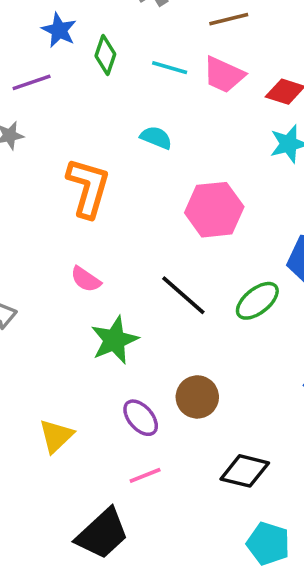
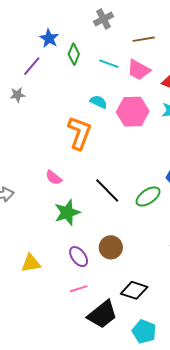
purple line: (32, 82) -> (32, 66), turned -35
orange L-shape: (88, 188) -> (79, 133), moved
pink hexagon: (214, 210) -> (133, 112), moved
yellow triangle: (56, 436) -> (31, 263), turned 30
black trapezoid: (102, 534) -> (102, 315), moved

